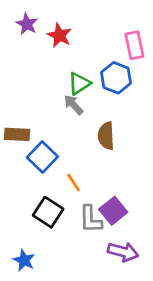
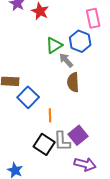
gray arrow: (74, 105) -> (66, 60), moved
orange line: (74, 182) -> (50, 115), turned 32
black square: (48, 212) -> (44, 144), moved

